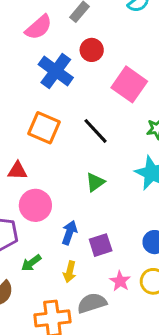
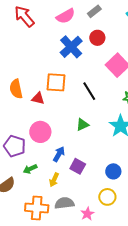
orange square: (44, 128) -> (56, 82), turned -30
red triangle: (17, 171) -> (38, 98), moved
purple square: (101, 245) -> (78, 166), turned 35
pink star: (120, 281) -> (87, 214), moved

